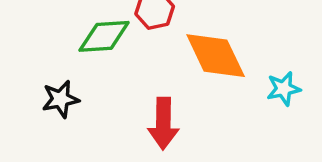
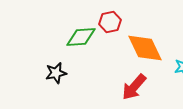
red arrow: (163, 124) -> (134, 87), moved, turned 40

